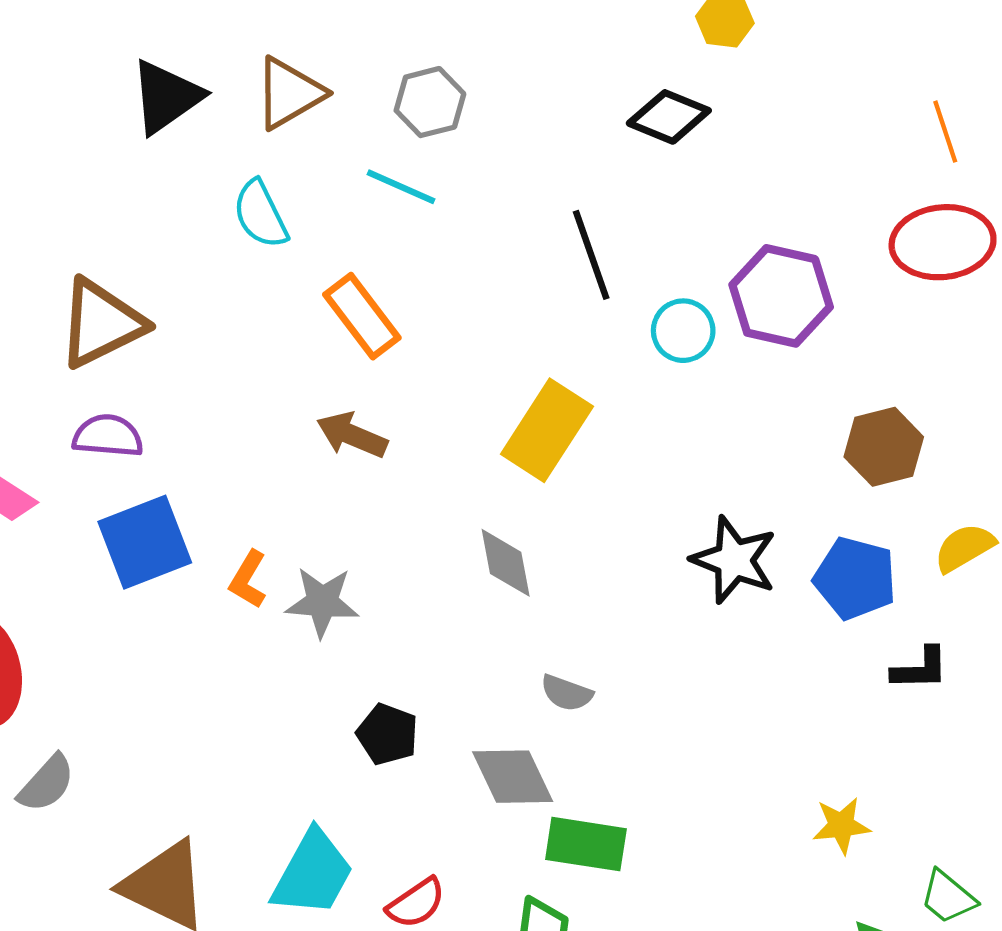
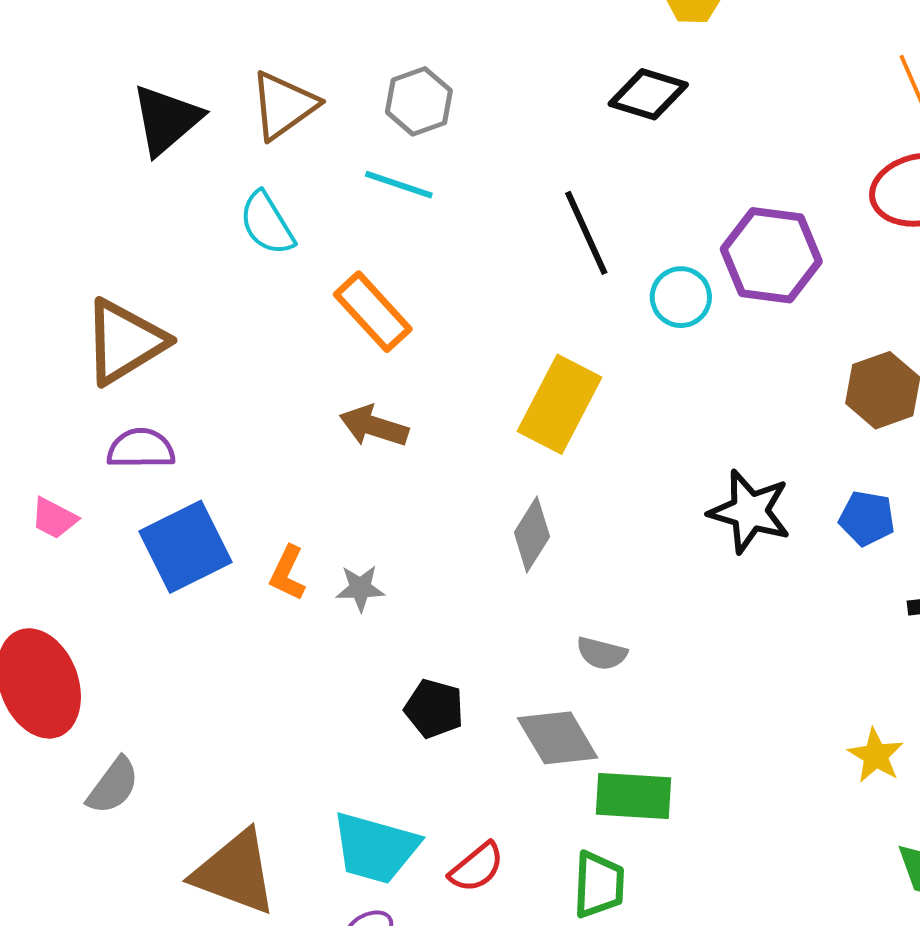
gray diamond: (506, 563) -> (532, 534), turned 48
blue pentagon: (855, 578) -> (867, 518), size x0.7
gray star: (322, 602) -> (360, 588), size x0.7
yellow star: (841, 825) -> (876, 756), turned -30
cyan trapezoid: (313, 873) -> (375, 848), turned 82

